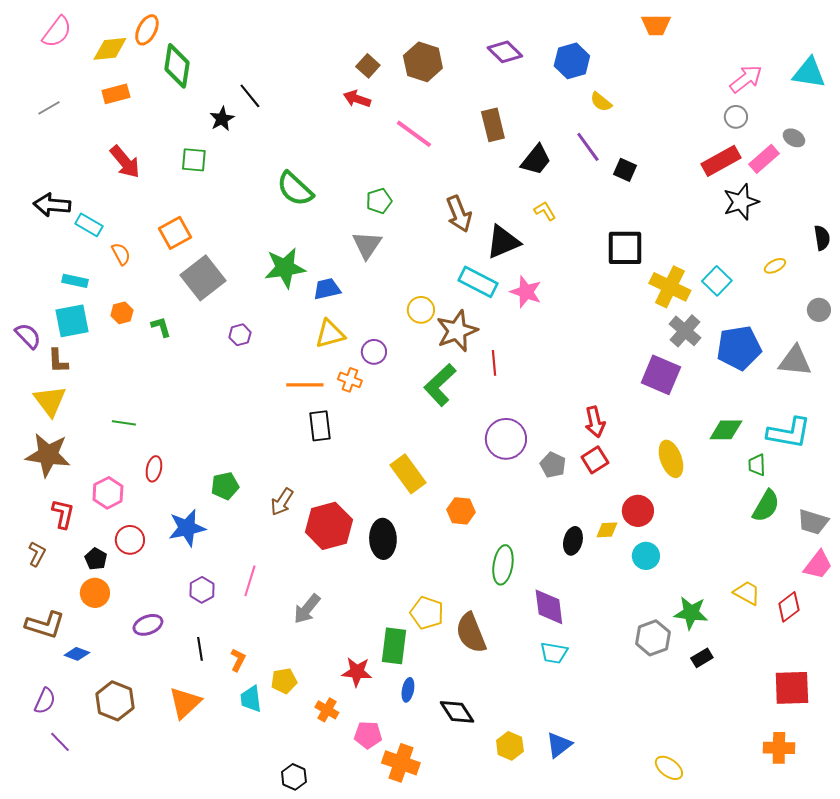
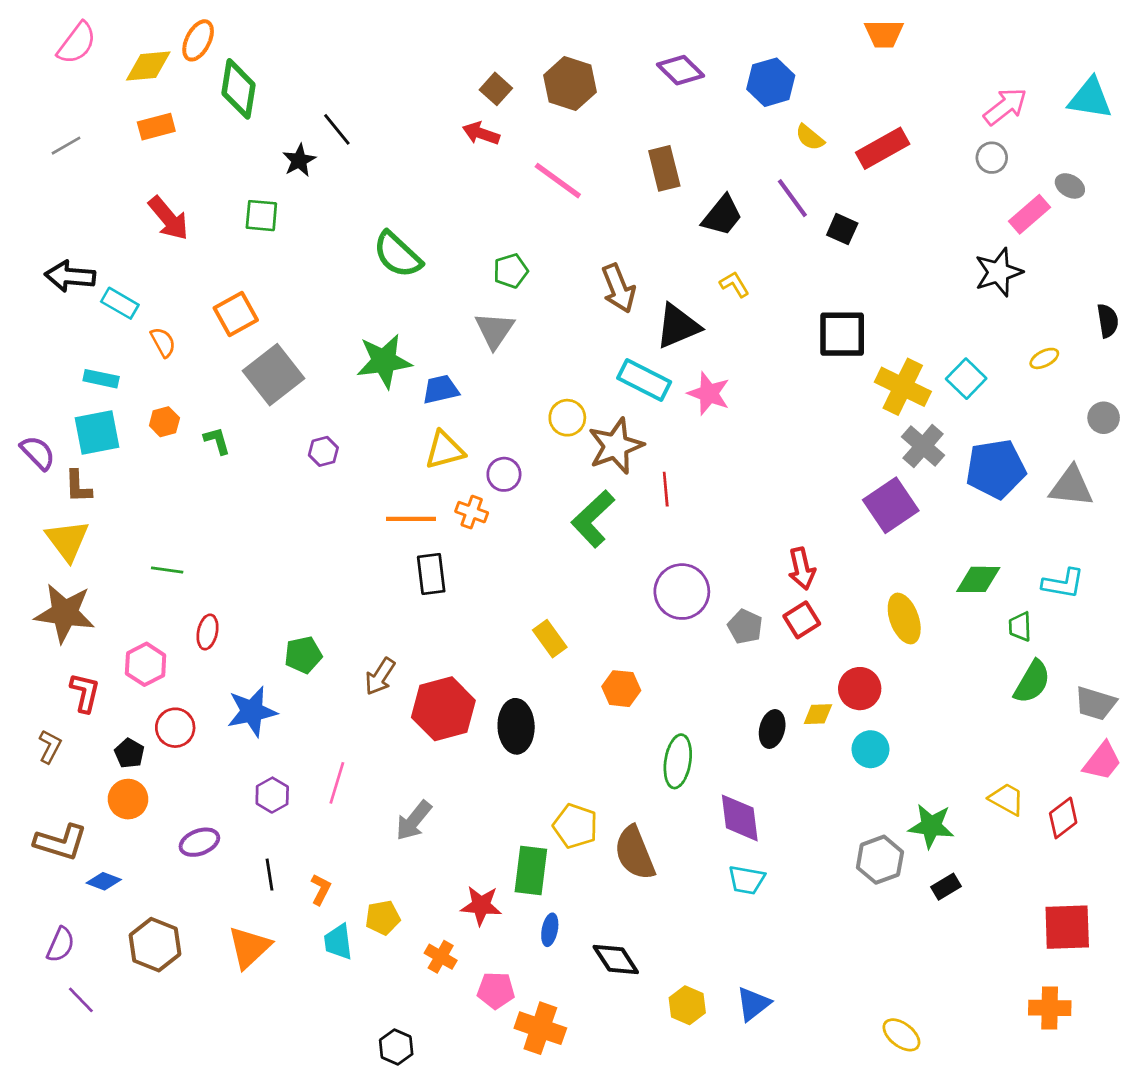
red rectangle: (721, 161) -> (883, 148), moved
purple square: (661, 375) -> (891, 505), turned 33
cyan L-shape: (789, 433) -> (1063, 583), size x0.7
yellow rectangle: (408, 474) -> (550, 639), size x0.7

